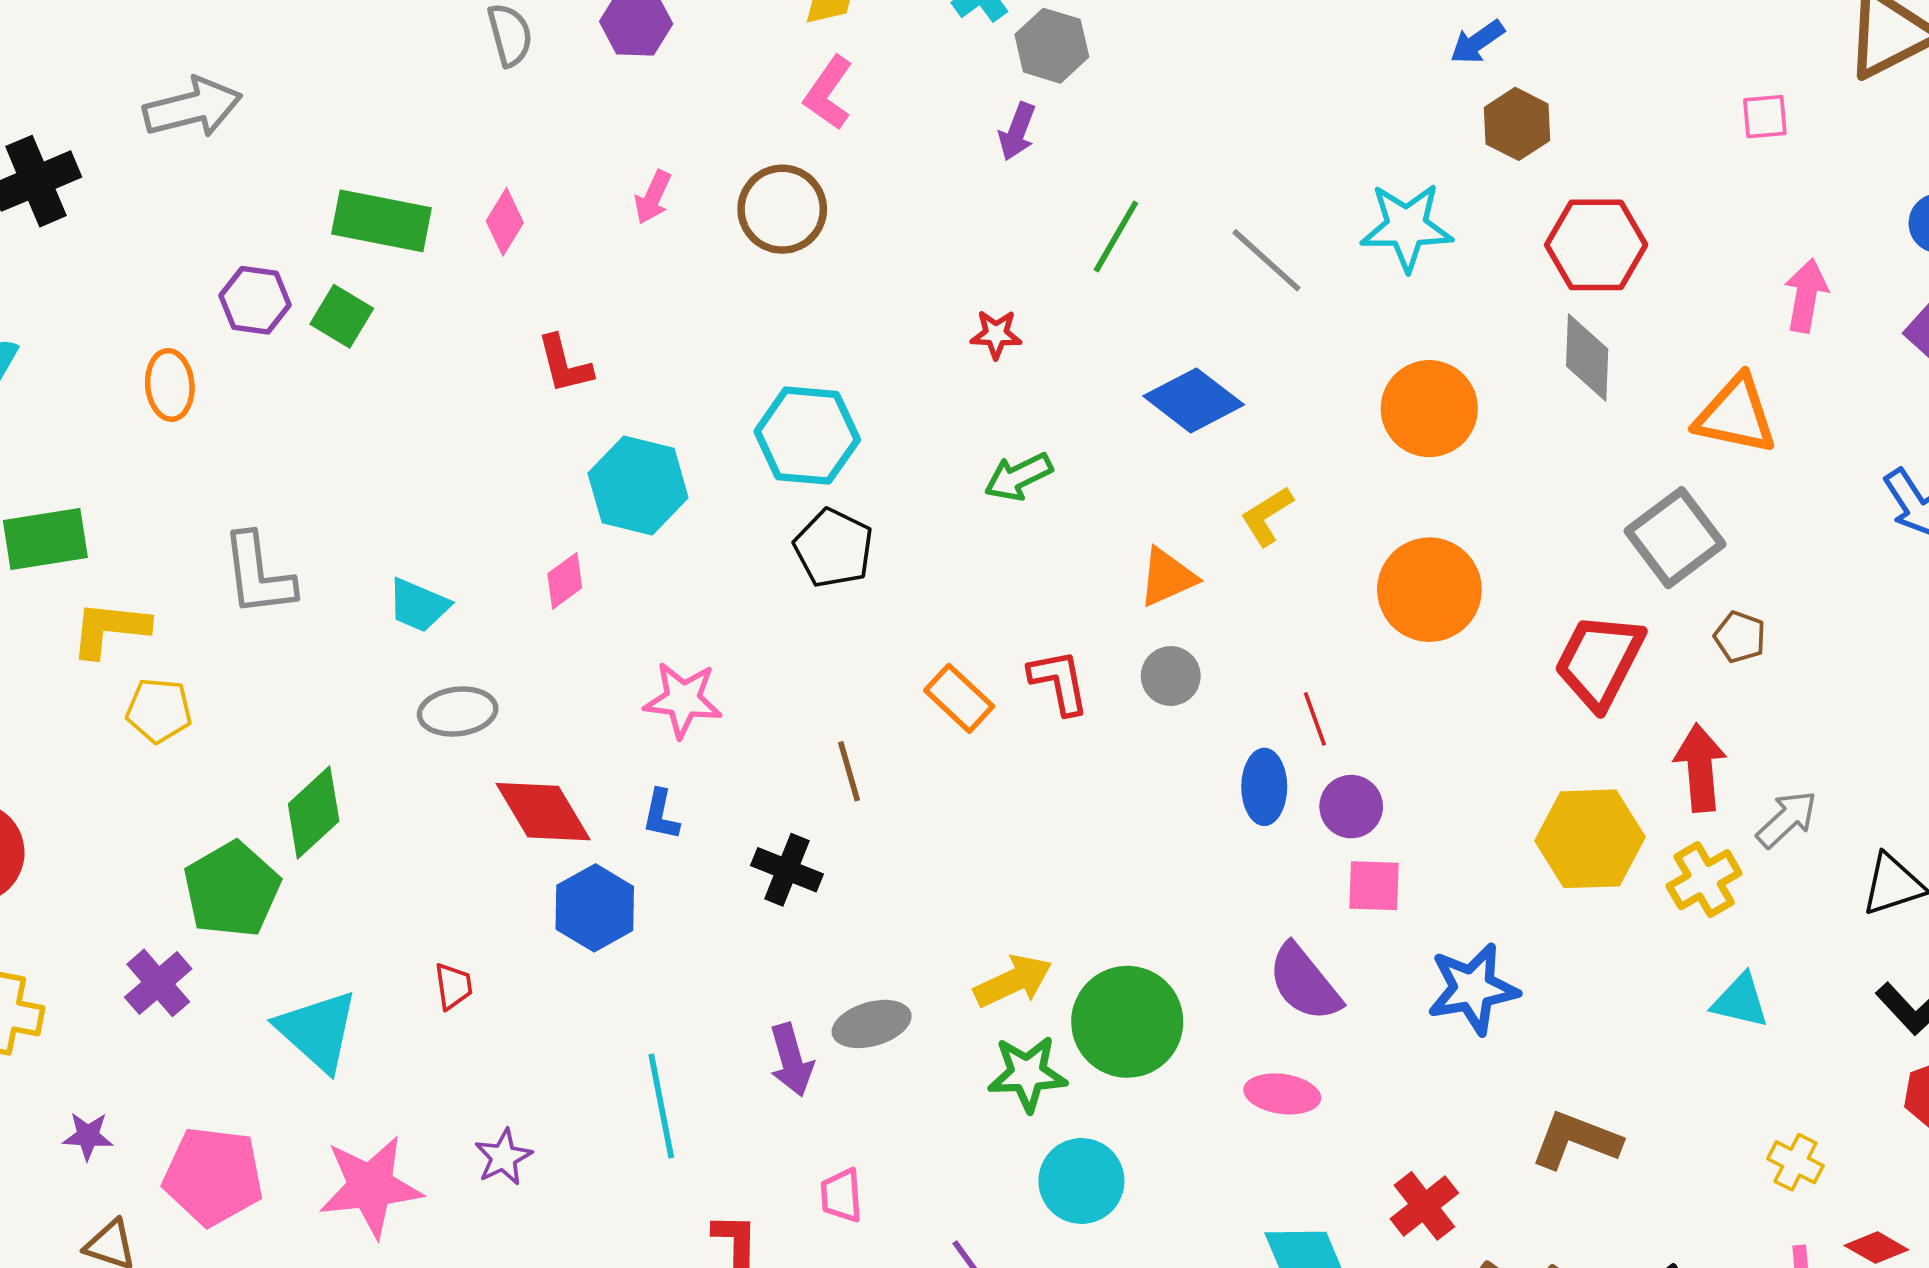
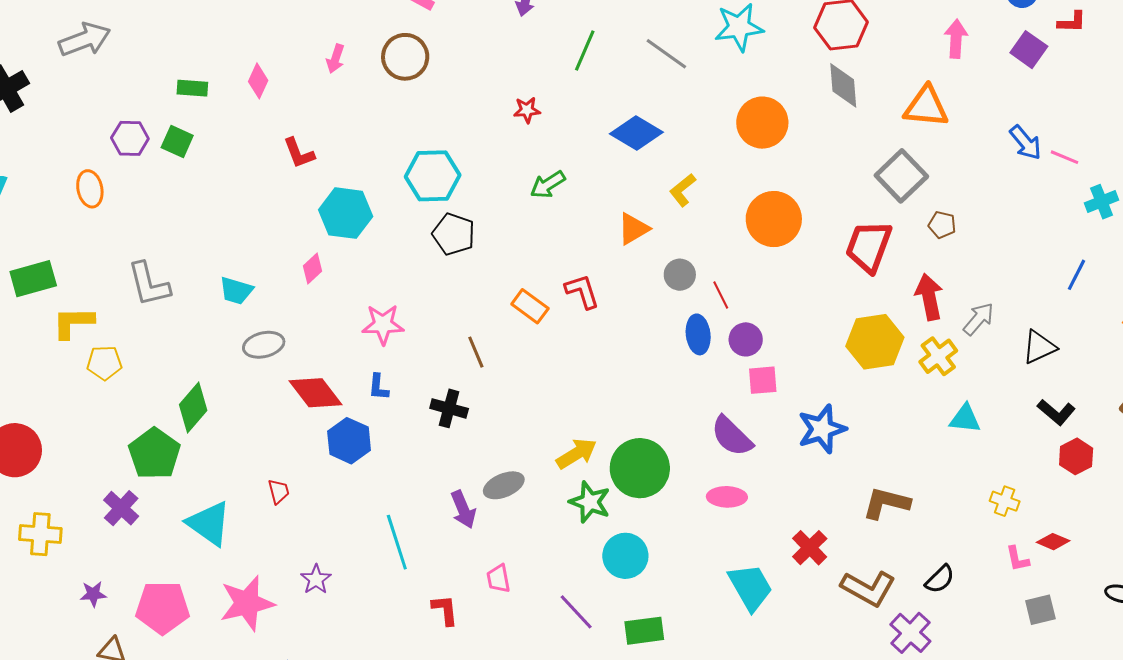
green rectangle: (381, 221) -> (192, 88), size x0.6
gray circle: (1171, 676) -> (680, 275), moved
green star: (1027, 1074) -> (590, 502), turned 30

